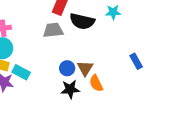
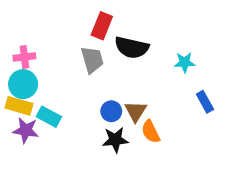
cyan star: (113, 12) -> (185, 62), moved
gray trapezoid: (53, 30) -> (92, 60), turned 80

